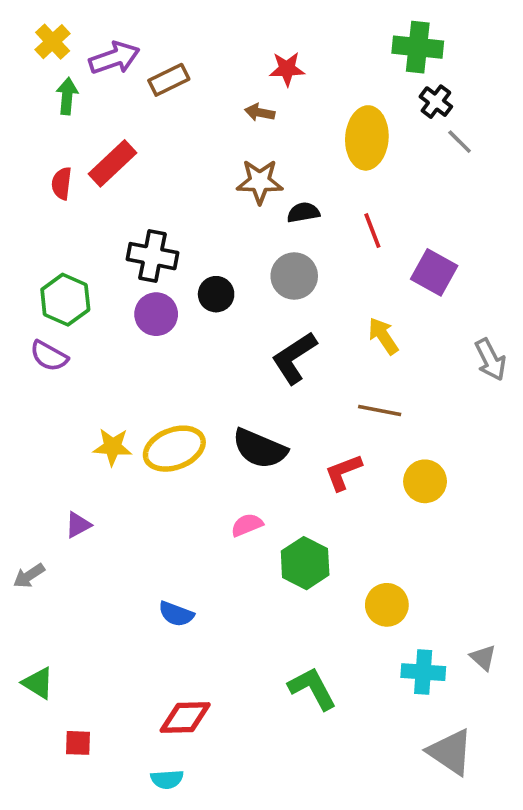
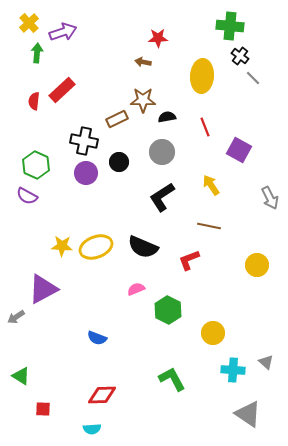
brown rectangle: (169, 80) -> (117, 119), moved
yellow circle: (425, 481) -> (257, 265), moved
purple triangle: (78, 525) -> (43, 289), size x2.0

